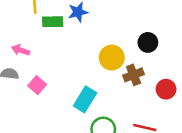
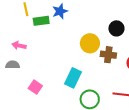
brown cross: (134, 75) -> (108, 55), turned 35
pink square: (37, 85) -> (35, 87), moved

